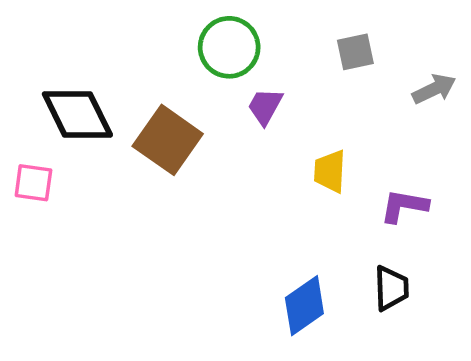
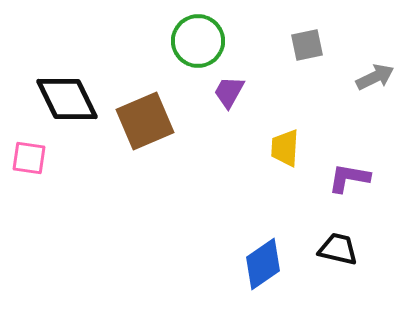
brown square: (168, 140) -> (145, 121), turned 32
black trapezoid: (391, 288) -> (338, 249), turned -75

